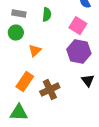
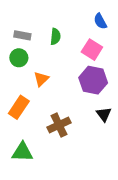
orange rectangle: (25, 82) -> (19, 107), moved

